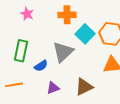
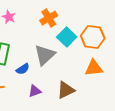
orange cross: (67, 15) -> (49, 18), turned -30

